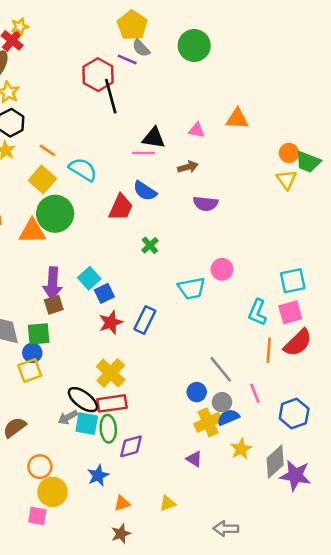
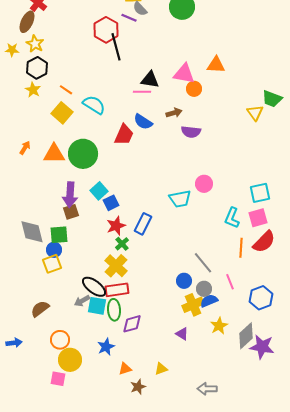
pink triangle: (197, 130) -> (184, 74), size x1.6
orange circle: (289, 153) -> (194, 89), moved
brown arrow: (188, 167) -> (174, 113), moved
green circle: (55, 214) -> (83, 154), moved
green cross: (150, 245) -> (122, 244), moved
brown star: (121, 534) -> (138, 387), moved

